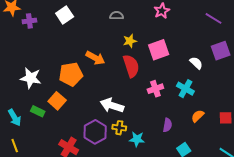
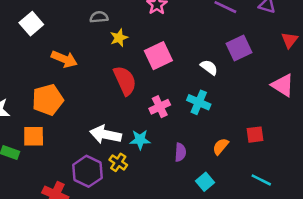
yellow star: (130, 41) -> (119, 38), moved
orange arrow: (95, 58) -> (64, 59), moved
orange square: (57, 101) -> (34, 136), turned -36
orange semicircle: (198, 116) -> (221, 146), moved
yellow cross: (119, 128) -> (118, 162), turned 32
cyan star: (137, 139) -> (140, 140), moved

